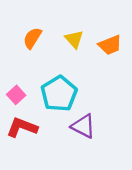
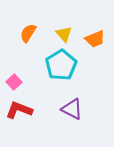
cyan pentagon: (59, 94) -> (61, 65), moved

